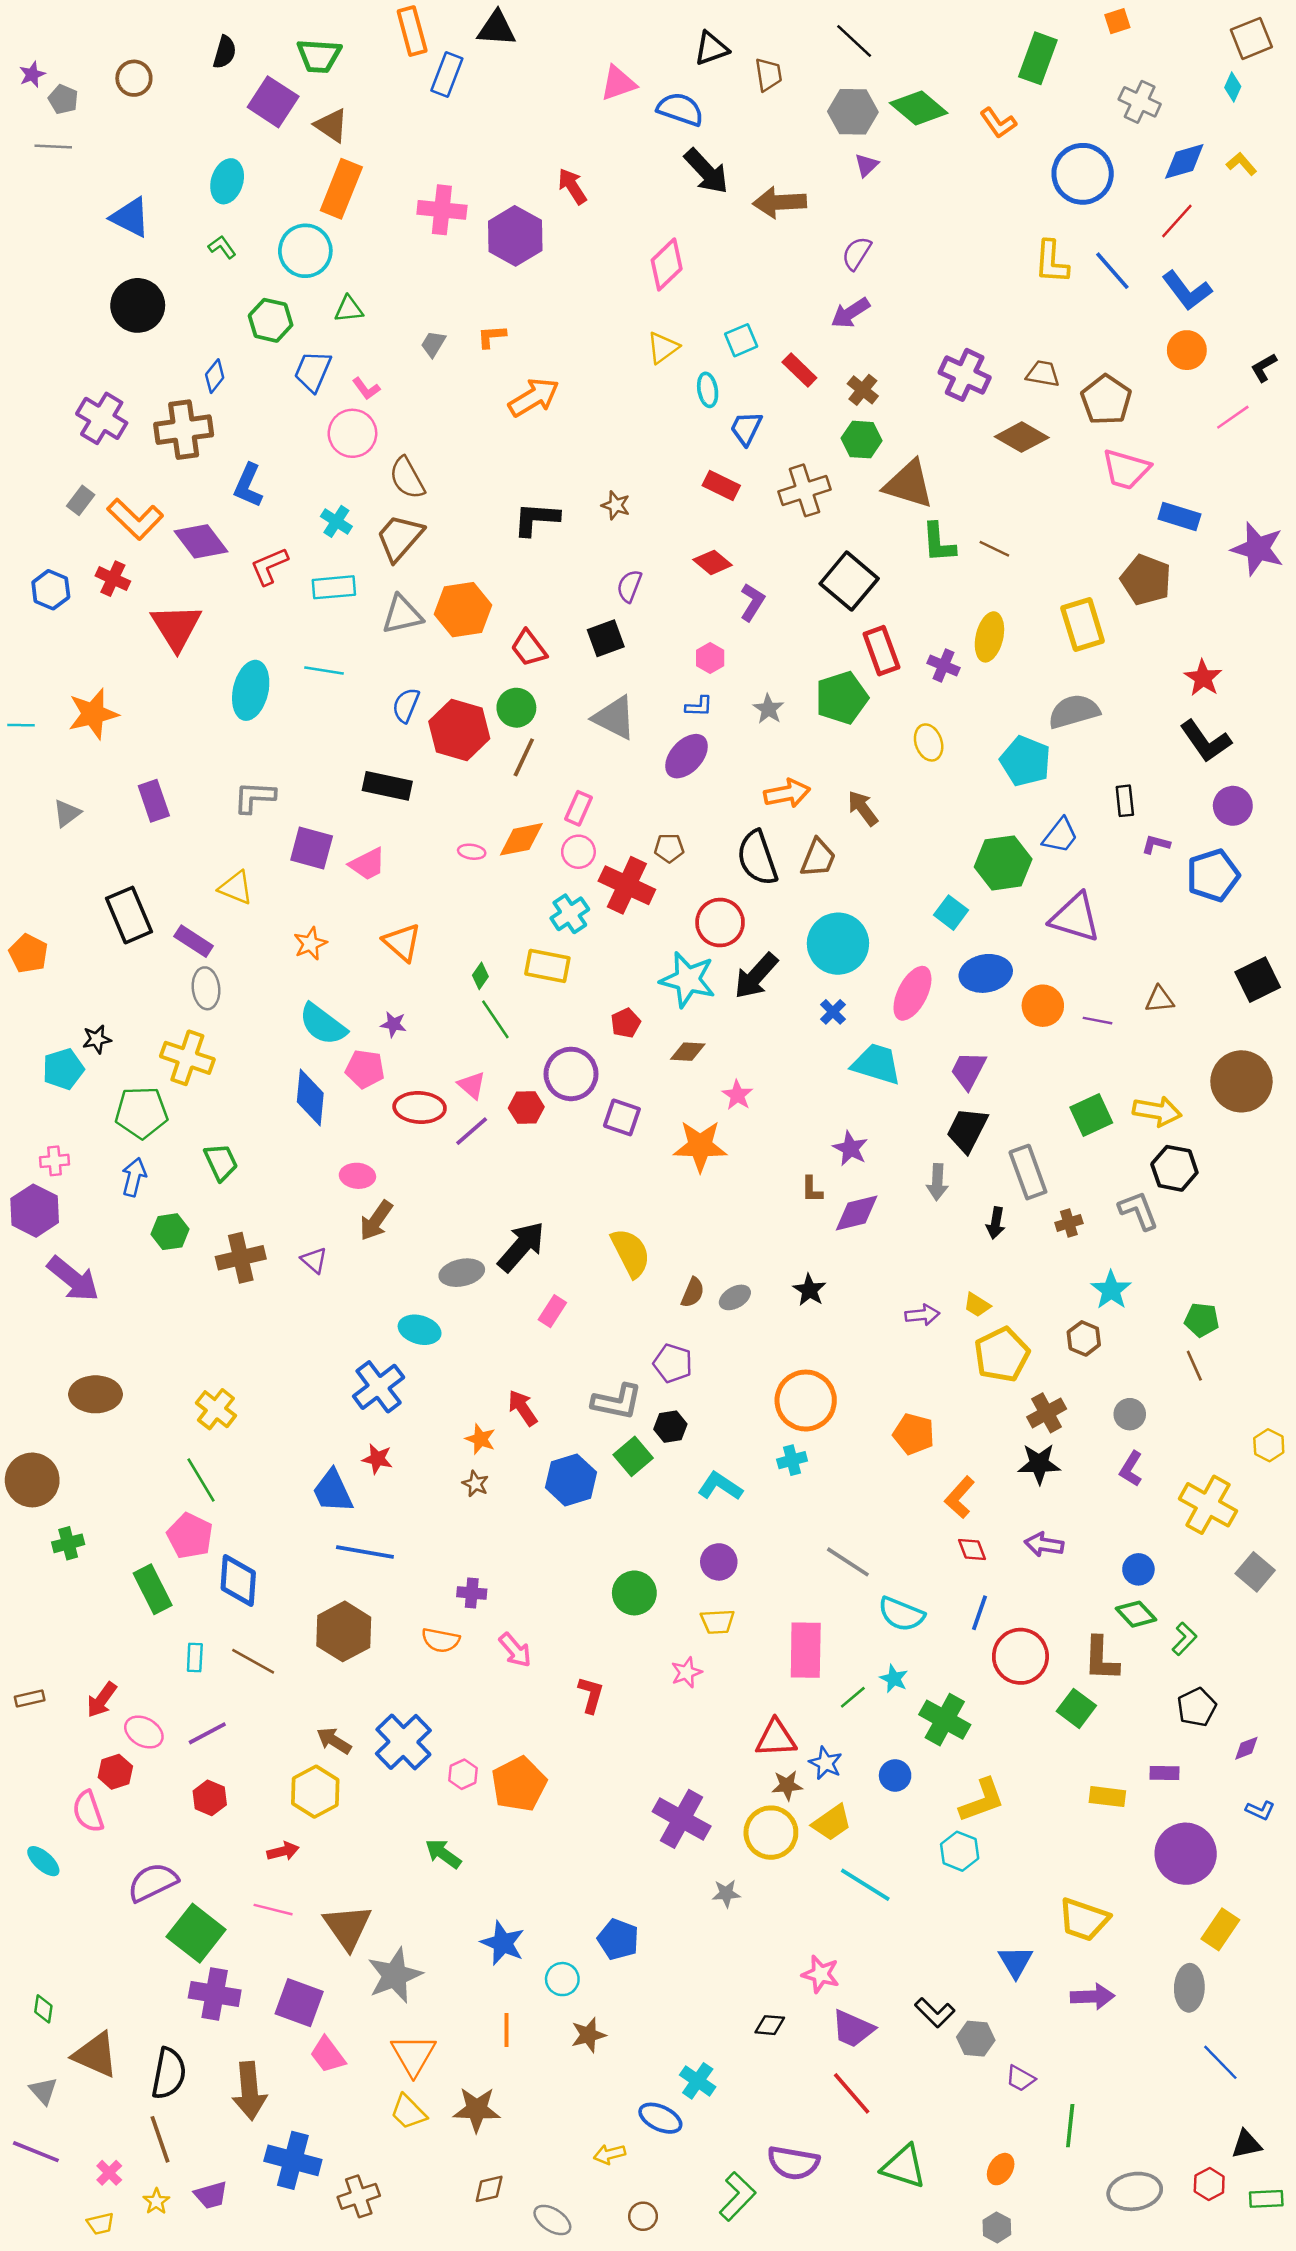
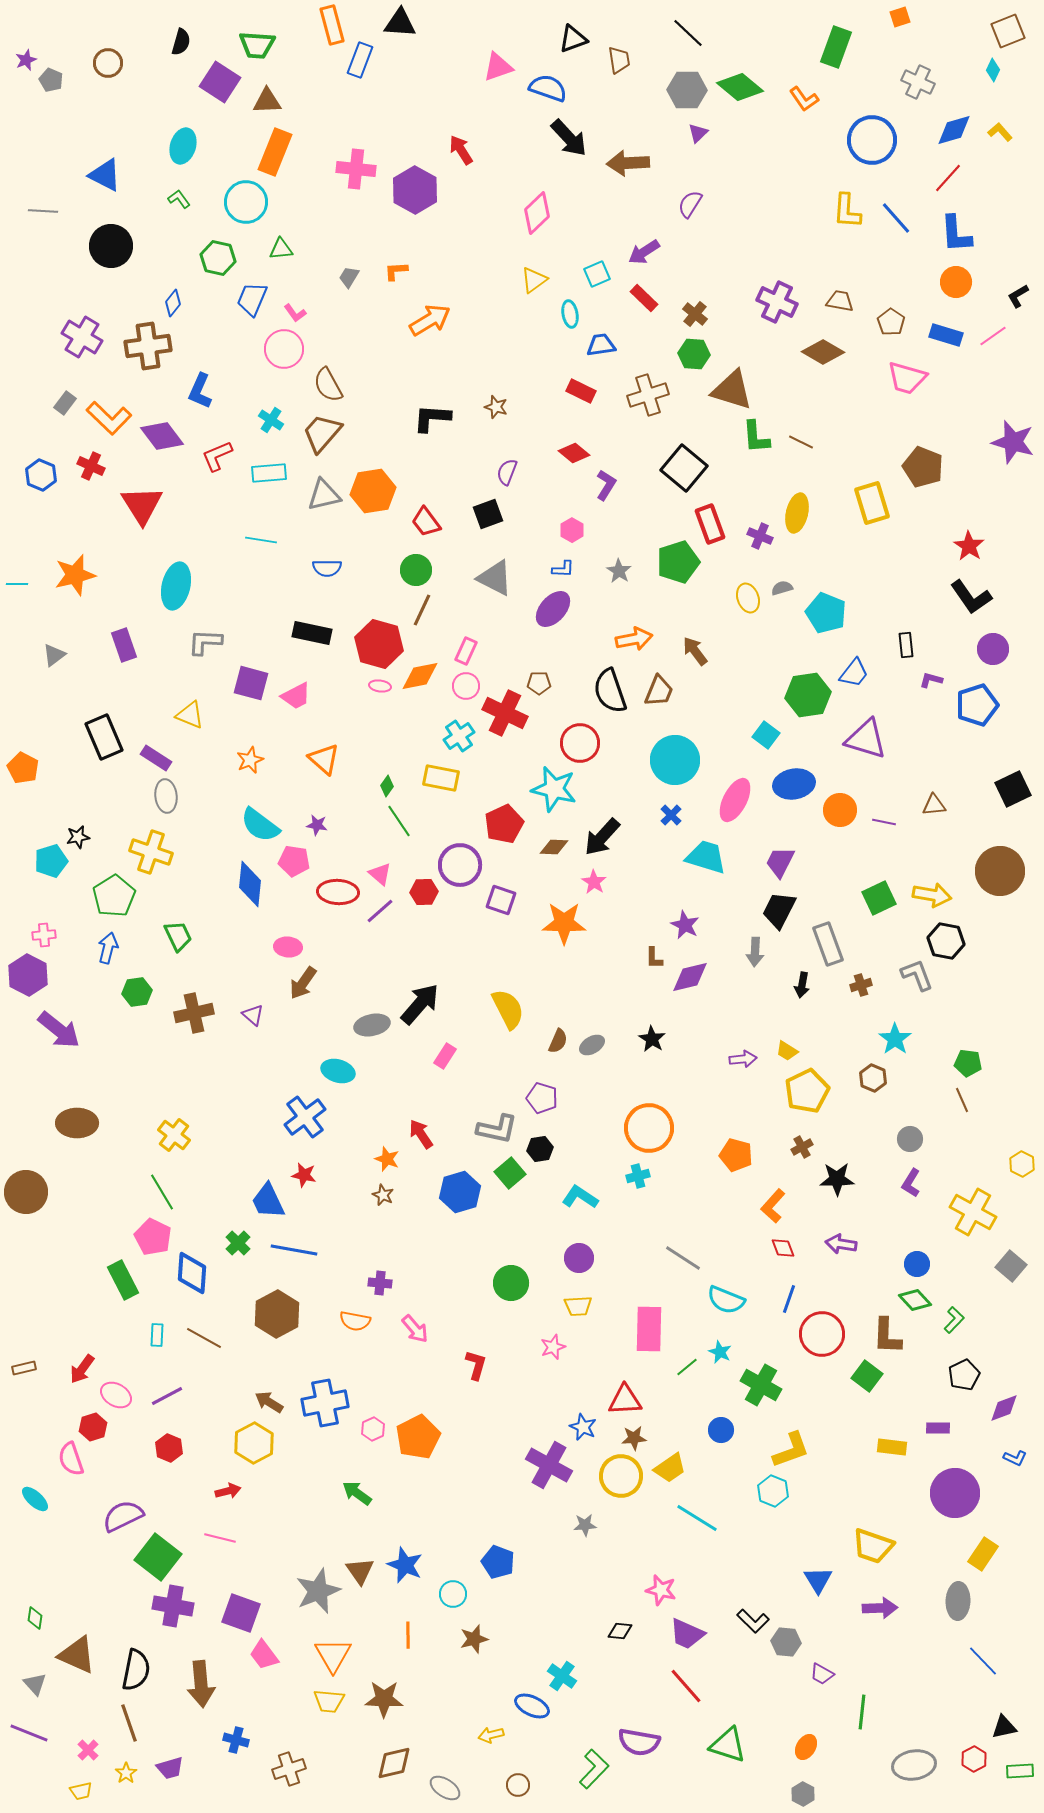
brown triangle: (331, 125) -> (267, 101), turned -36
gray line: (53, 146) -> (43, 211), moved
blue L-shape: (1187, 291) -> (956, 234), turned 33
purple arrow: (850, 313) -> (644, 252), moved
brown pentagon: (1106, 400) -> (891, 322), size x0.7
blue trapezoid: (746, 428) -> (601, 345), turned 56
blue rectangle: (1179, 516) -> (946, 335), moved
cyan ellipse: (251, 690) -> (176, 586), moved
blue semicircle: (406, 705) -> (327, 568), turned -112
gray semicircle: (1074, 711) -> (782, 588), moved, size x0.5
red hexagon: (459, 730) -> (379, 644), moved
black arrow: (756, 976) -> (602, 837), moved
red pentagon: (626, 1023) -> (504, 824), size x1.6
green pentagon: (141, 1112) -> (114, 896), turned -30
brown cross: (1047, 1413) -> (802, 1147), moved, size x0.7
green cross: (68, 1543) -> (238, 1243), moved, turned -30
blue cross: (403, 1742) -> (325, 1403), turned 33
purple diamond: (1246, 1748) -> (1004, 1408), size x1.4
blue star: (826, 1763) -> (583, 1427), moved
brown triangle: (348, 1927) -> (360, 1571), moved, size x0.7
yellow trapezoid: (408, 2112) -> (329, 1701), turned -40
blue cross: (293, 2160) -> (236, 1740), size x0.6
brown diamond: (489, 2189) -> (394, 1763), size x1.4

